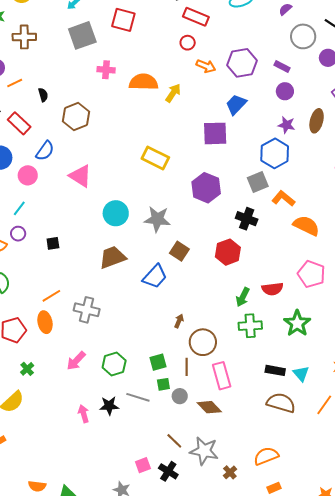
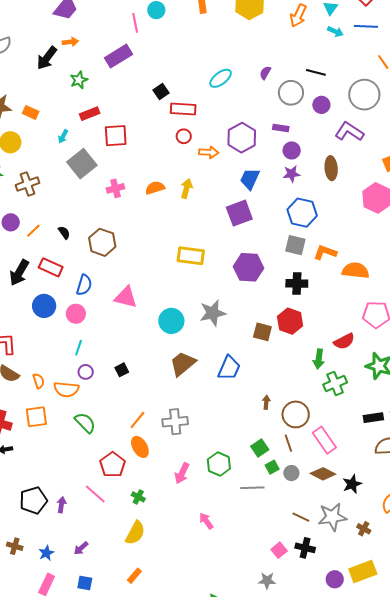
orange semicircle: (144, 82) -> (155, 188), size x0.7
purple star: (286, 125) -> (292, 174), moved
gray square: (258, 182) -> (295, 245), turned -35
brown square: (179, 251) -> (262, 332), moved
black star: (109, 406) -> (352, 484), moved

